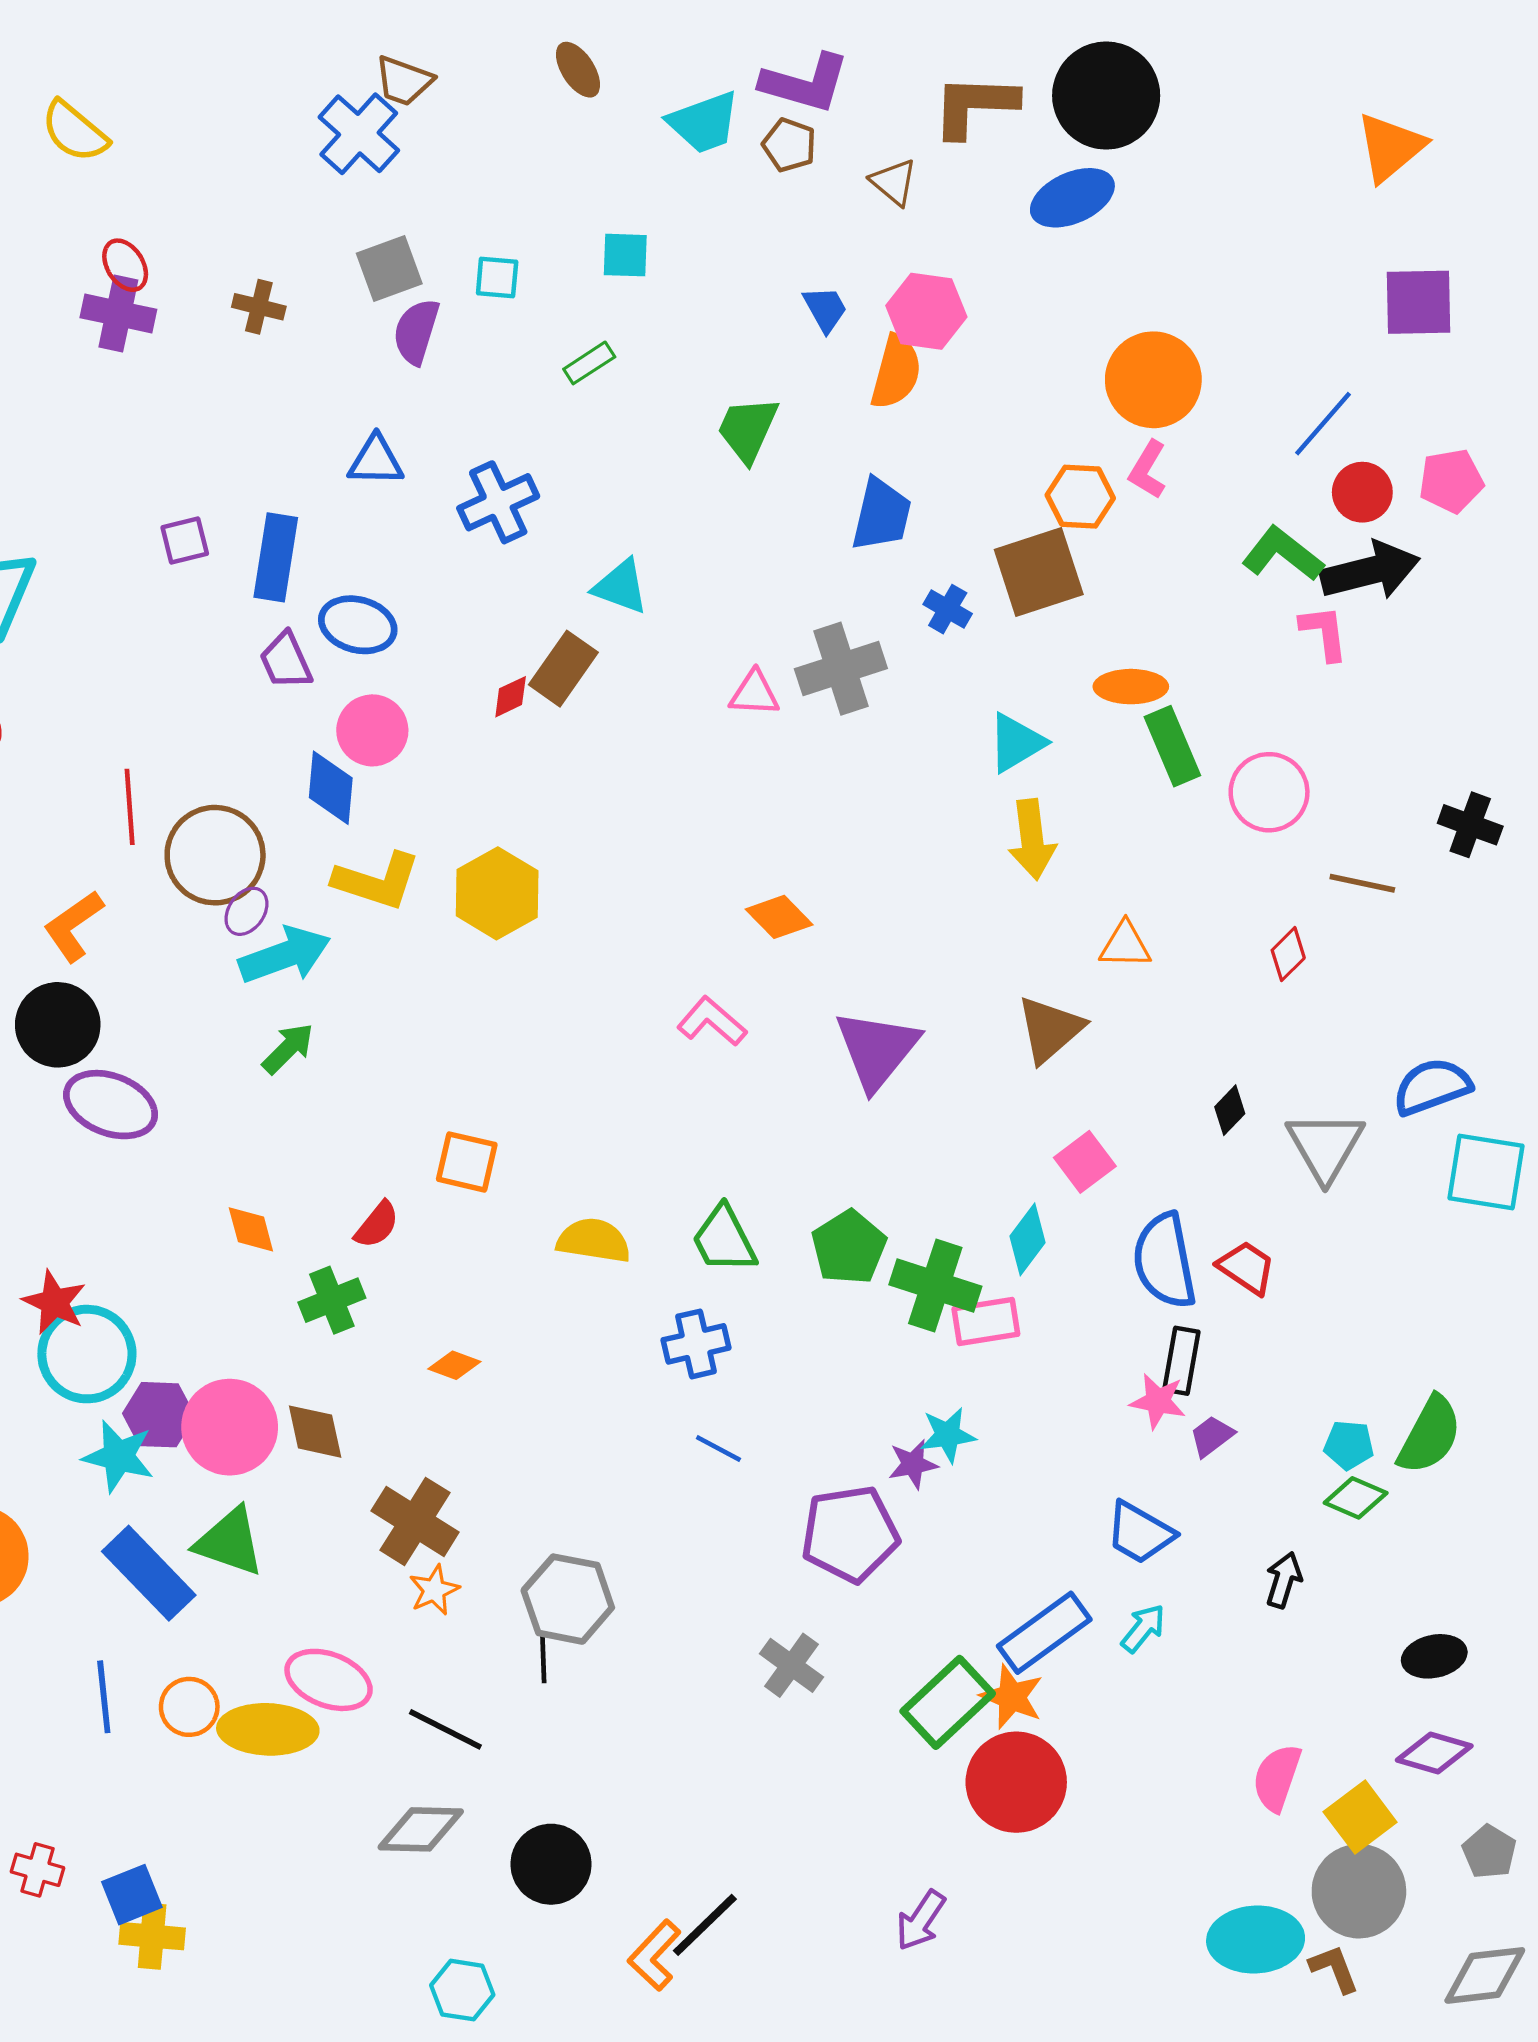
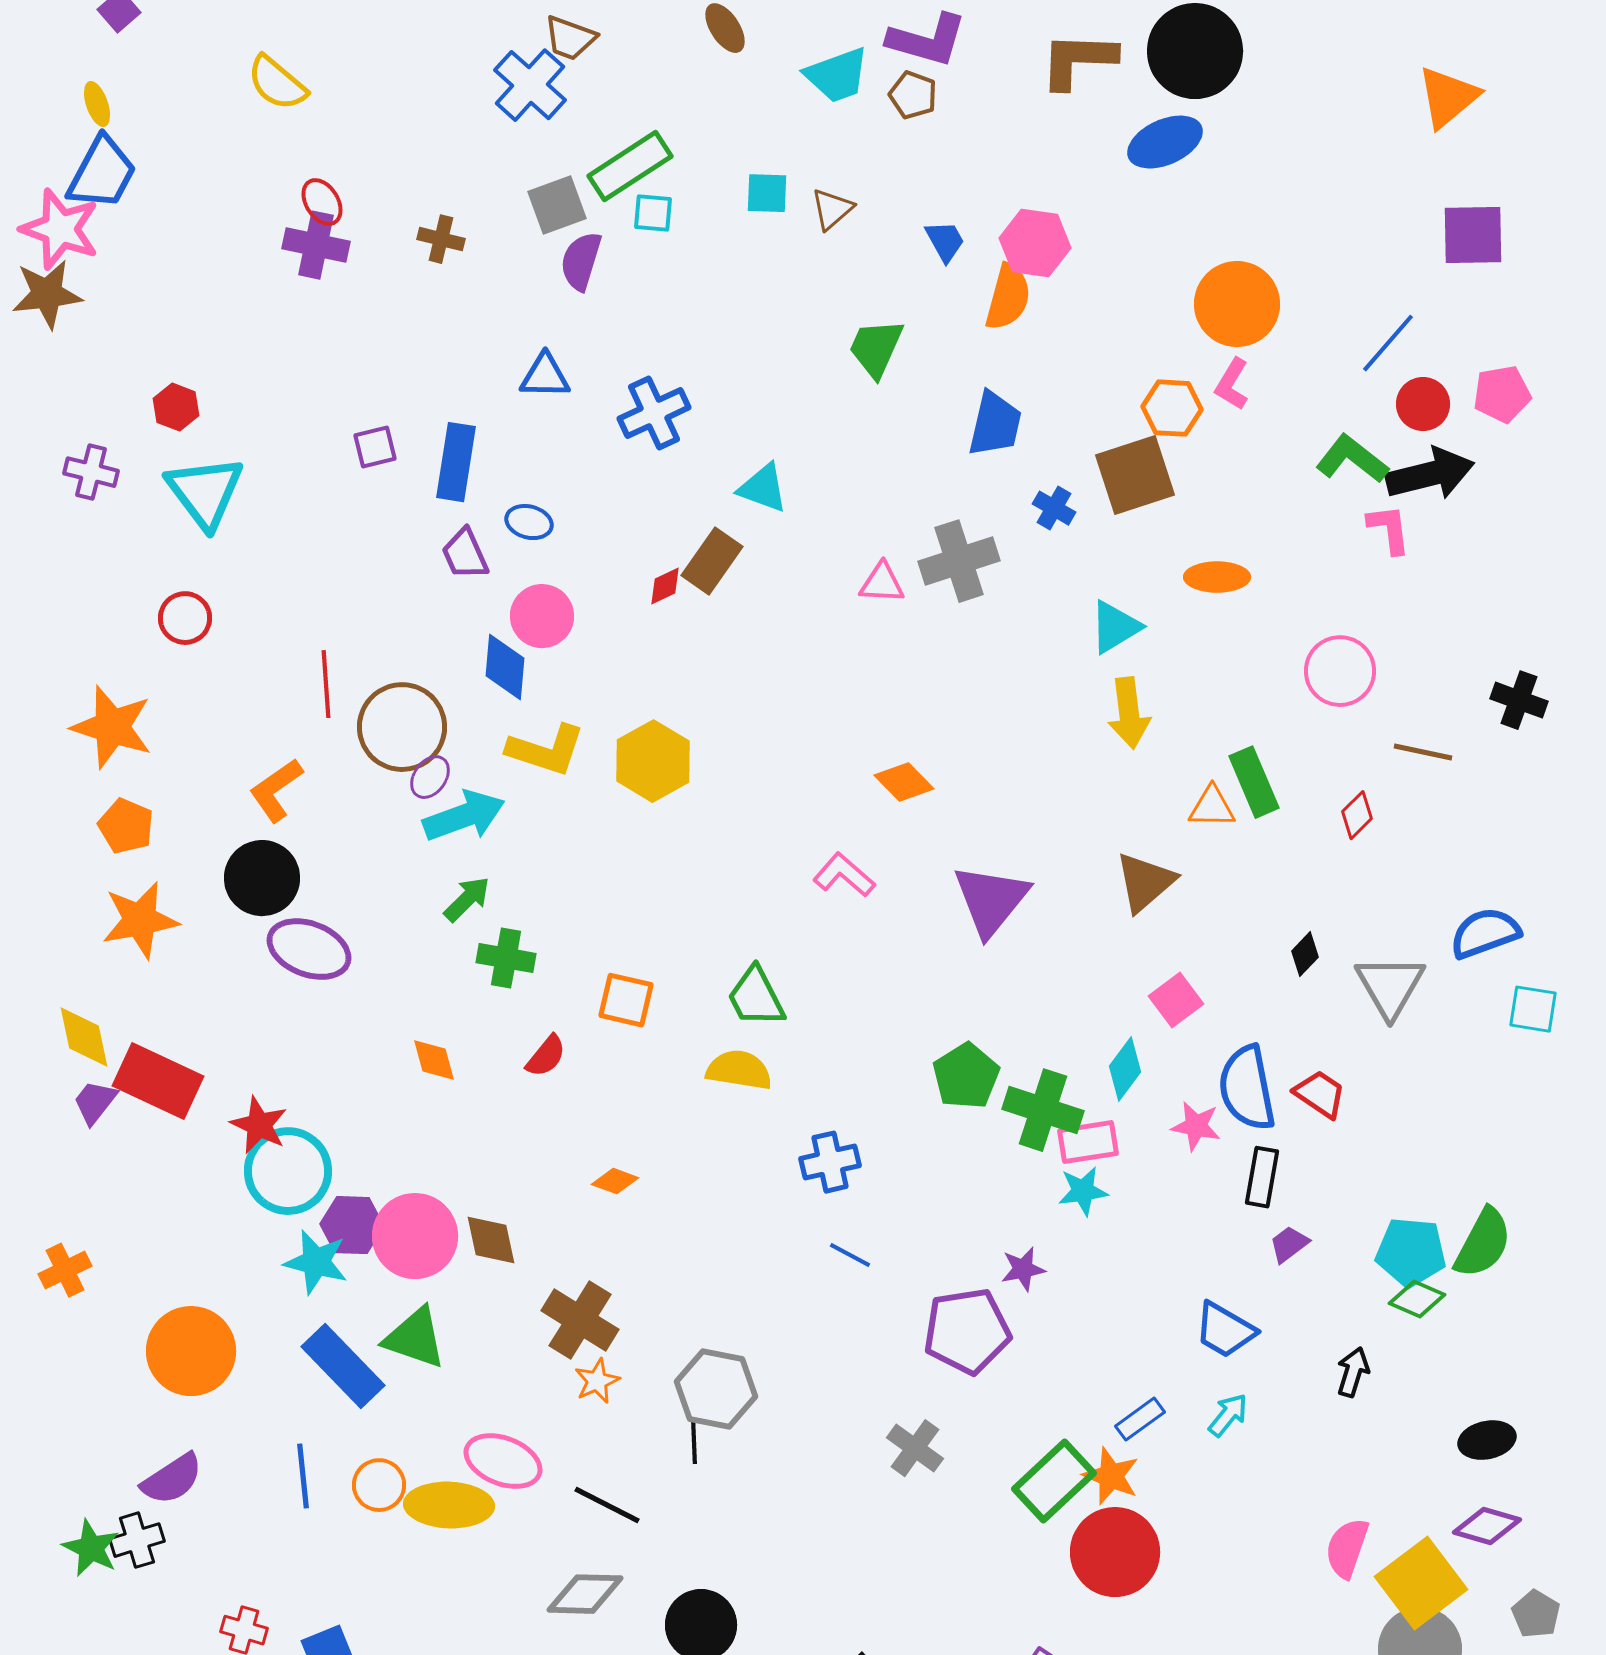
brown triangle: (894, 182) -> (832, 209), moved, turned 39
green rectangle: (589, 363) -> (630, 166), moved, size x1.8
blue ellipse: (358, 625) -> (529, 522), size x0.7
green rectangle: (1172, 746) -> (1254, 782), moved
cyan square: (1486, 1172) -> (1533, 1009), size x0.7
green trapezoid: (724, 1239) -> (756, 997), moved
green cross: (332, 1300) -> (506, 958), moved, turned 32
pink star: (1158, 1401) -> (1196, 1126), moved
cyan star: (948, 1435) -> (1083, 1191), moved
cyan pentagon: (1349, 1445) -> (1411, 1252), size x1.6
blue rectangle: (1044, 1633) -> (1140, 1419), size x0.6
yellow square: (1360, 1817) -> (1421, 1583), size x1.4

